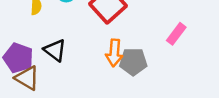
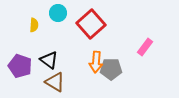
brown triangle: (27, 78) -> (55, 82), moved

